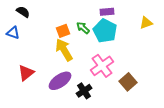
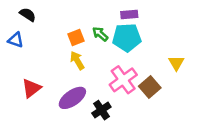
yellow triangle: (146, 23) -> (176, 63), moved, turned -40
cyan pentagon: (105, 31) -> (127, 37), turned -30
yellow arrow: (64, 50) -> (77, 60), size x0.7
brown square: (128, 82) -> (150, 87), moved

